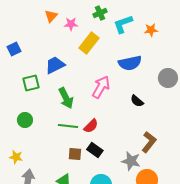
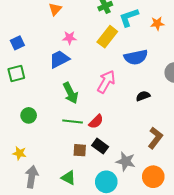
pink star: (71, 24) -> (69, 38), moved
yellow rectangle: (89, 43) -> (107, 37), moved
green square: (31, 83) -> (16, 74), moved
black semicircle: (137, 101) -> (143, 96), turned 120
gray star: (131, 161) -> (126, 161), moved

